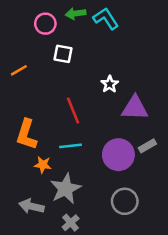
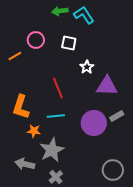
pink circle: (45, 24) -> (36, 40), moved
white square: (63, 54) -> (69, 43), moved
gray circle: (125, 201) -> (113, 170), moved

